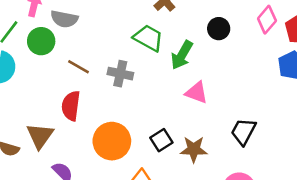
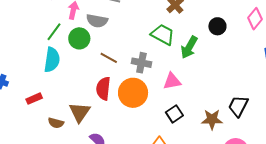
pink triangle: (196, 93) -> (172, 81), moved, turned -30
orange circle: (112, 141) -> (133, 93), moved
brown star: (194, 149) -> (212, 119), moved

